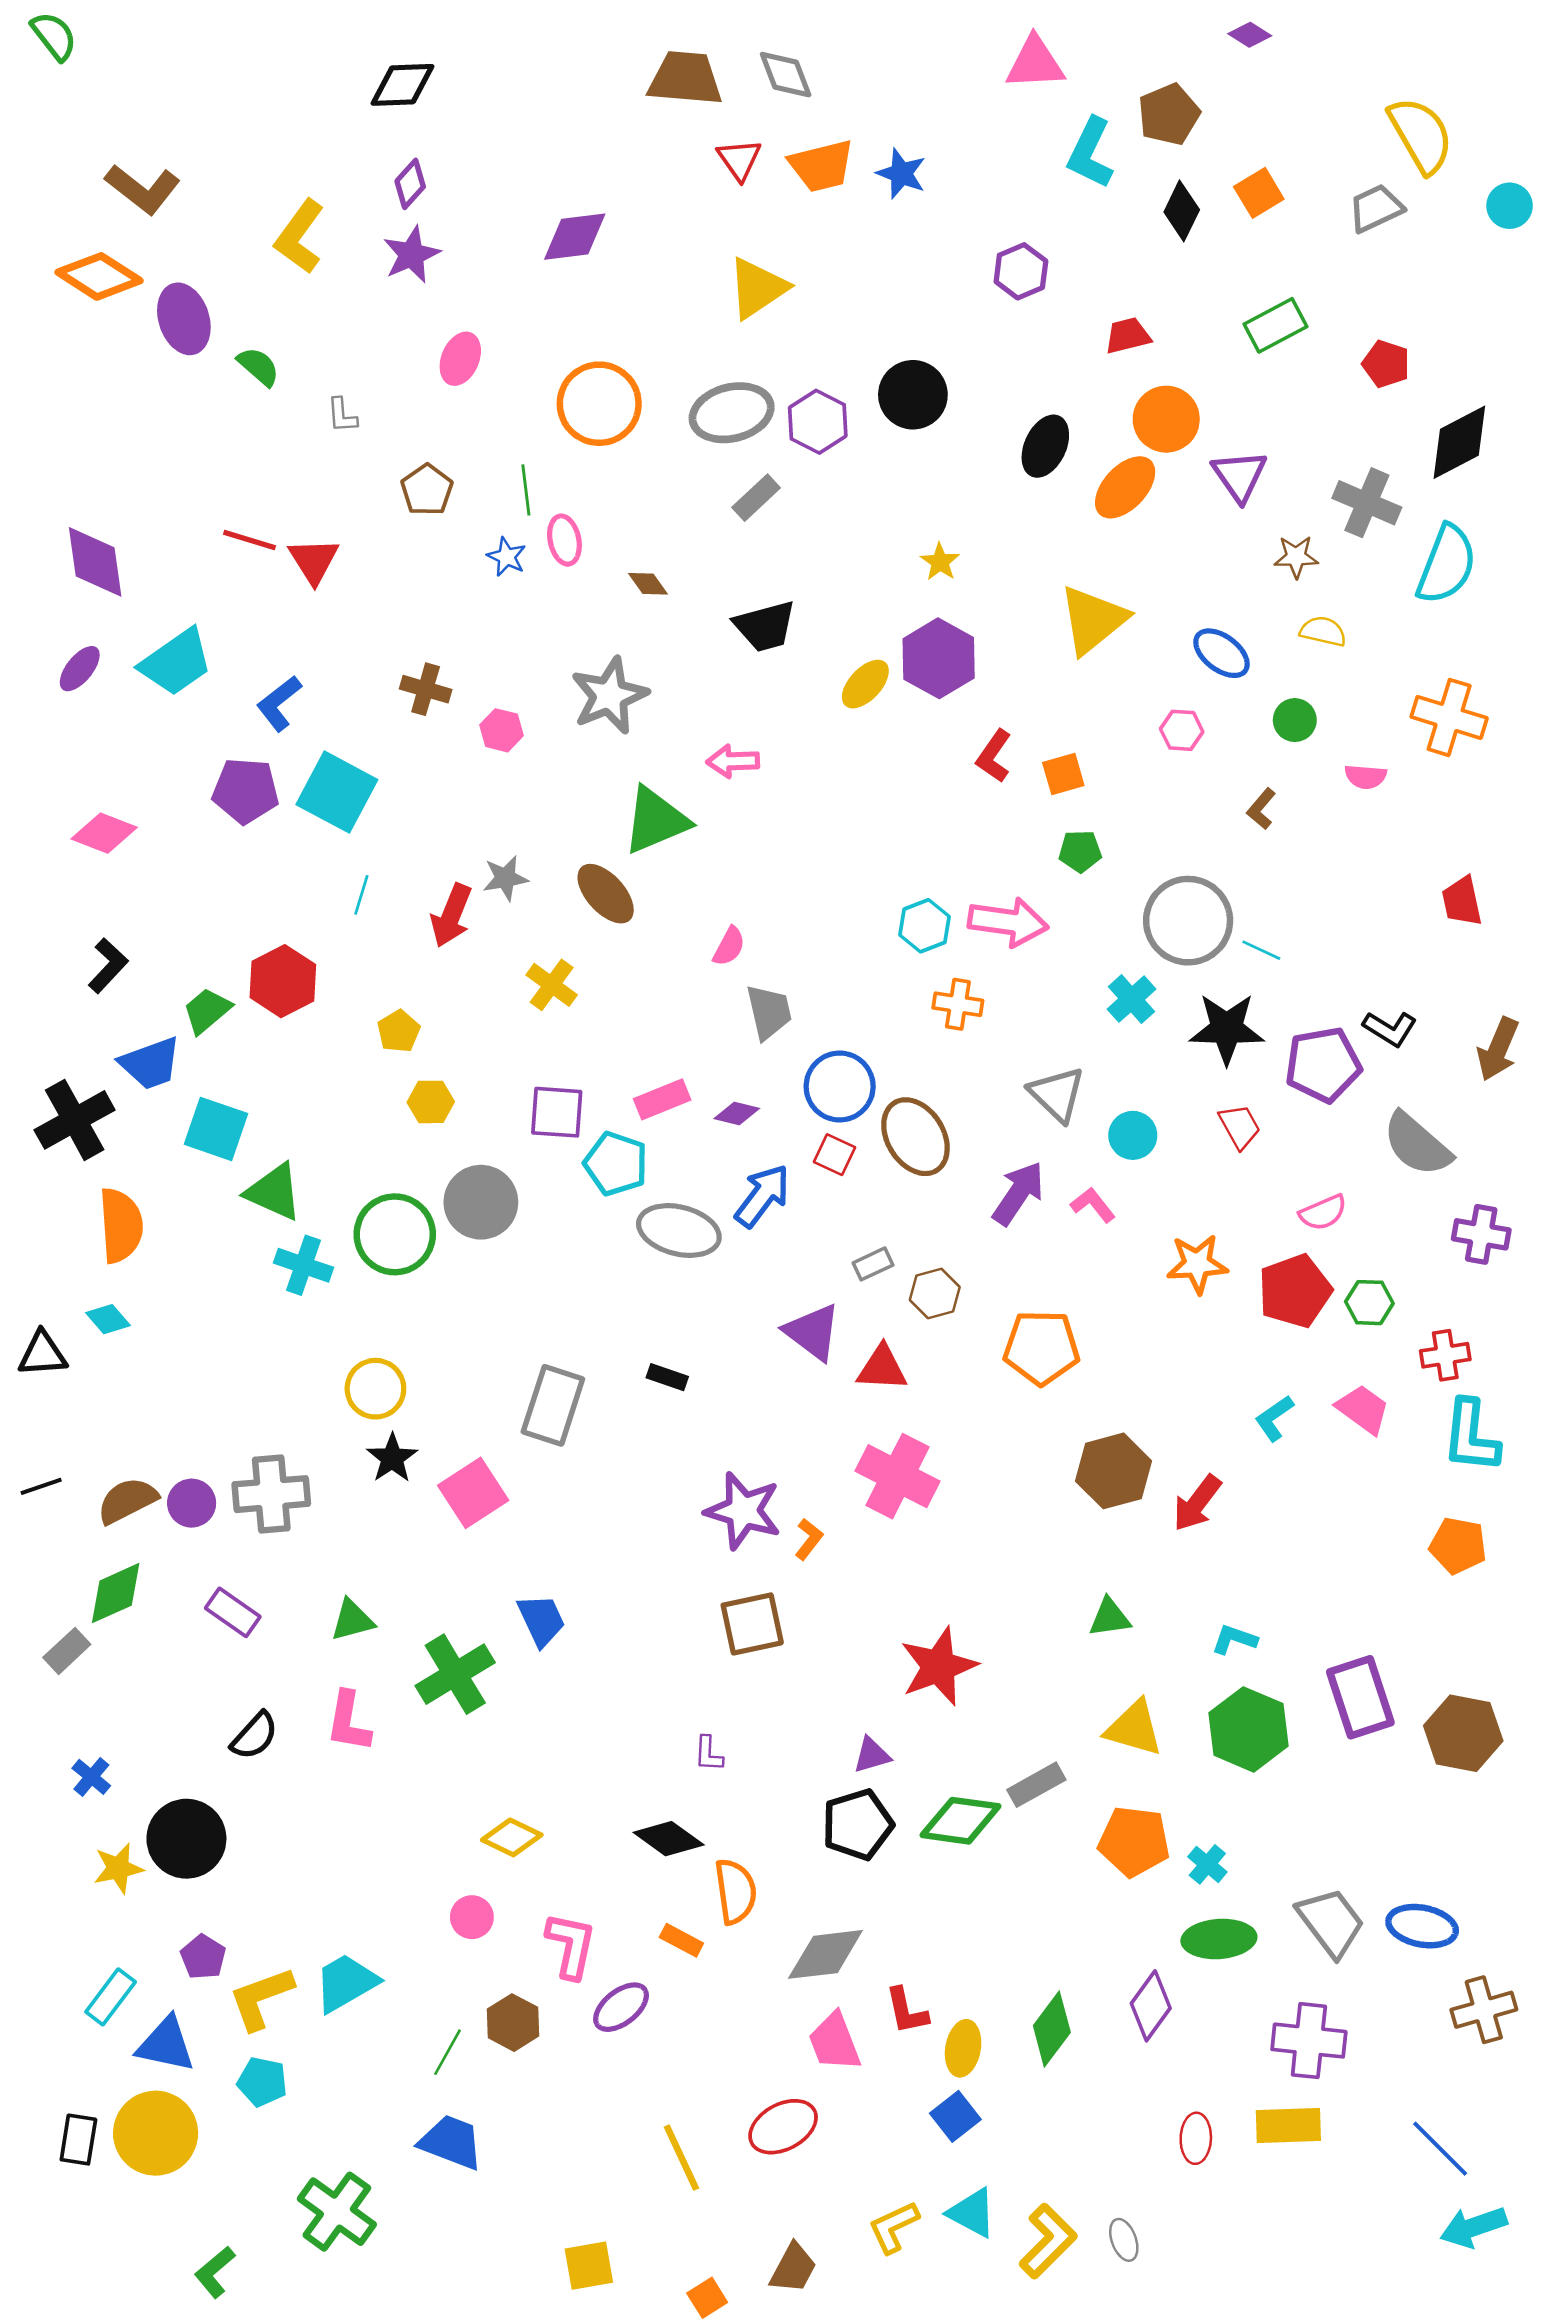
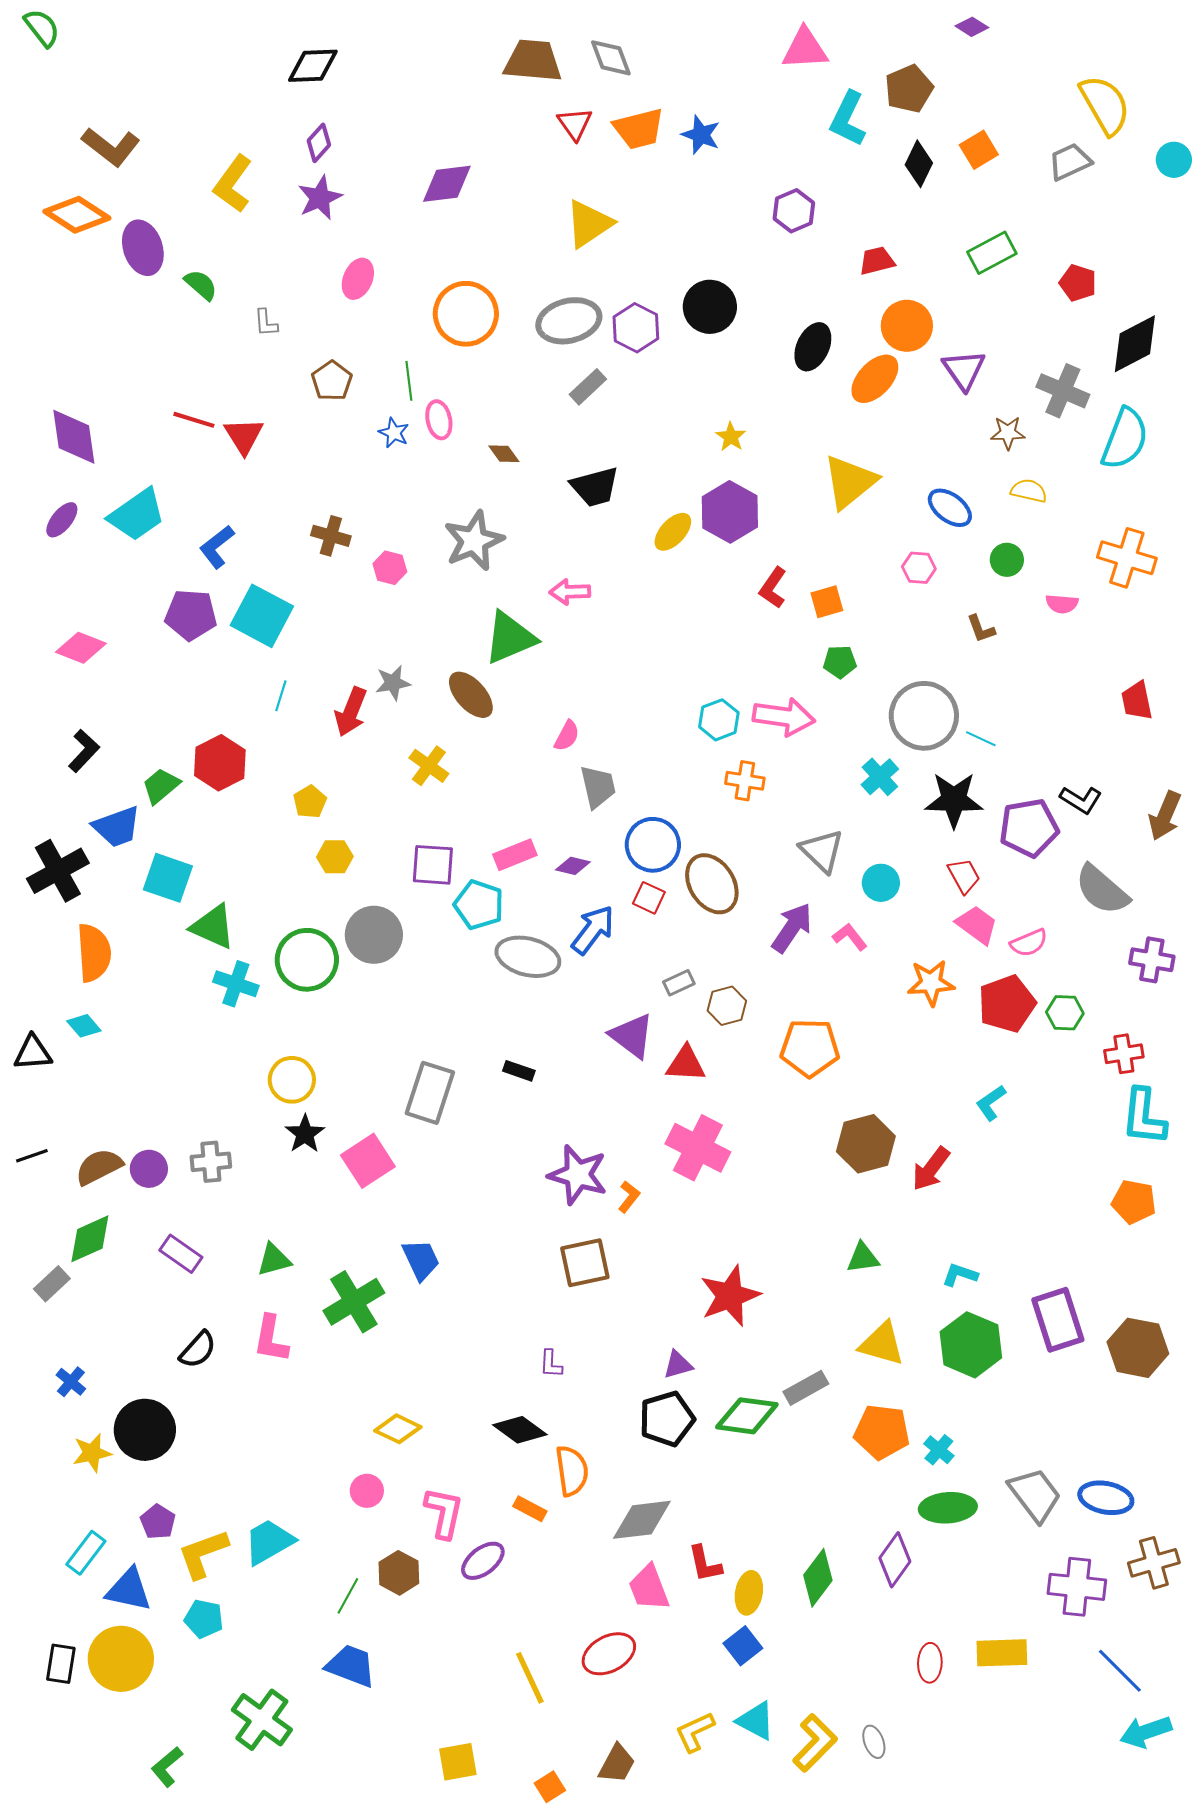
brown L-shape: (1261, 809) -> (981, 629), turned -60
pink trapezoid: (1363, 1409) -> (977, 925), moved
gray cross: (271, 1494) -> (211, 1162), size x0.7
purple cross: (1309, 2041) -> (1077, 1587), moved

